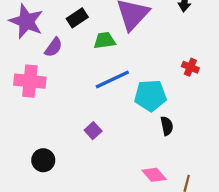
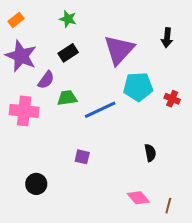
green trapezoid: (104, 40) -> (67, 98), moved
cyan pentagon: (150, 96) -> (138, 87), moved
purple square: (93, 131) -> (82, 157), turned -35

